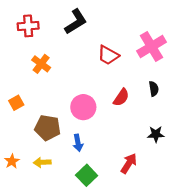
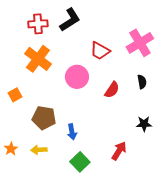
red cross: (28, 26) -> (38, 24), moved
orange cross: (41, 64) -> (38, 59), size x1.5
pink circle: (83, 107) -> (77, 77), moved

